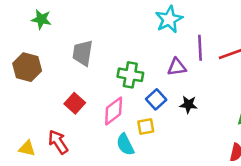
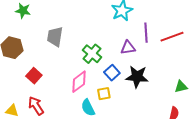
green cross: (130, 75) -> (92, 54), turned 30
red square: (75, 103) -> (34, 76), moved
black star: (188, 105) -> (137, 77), size x1.6

